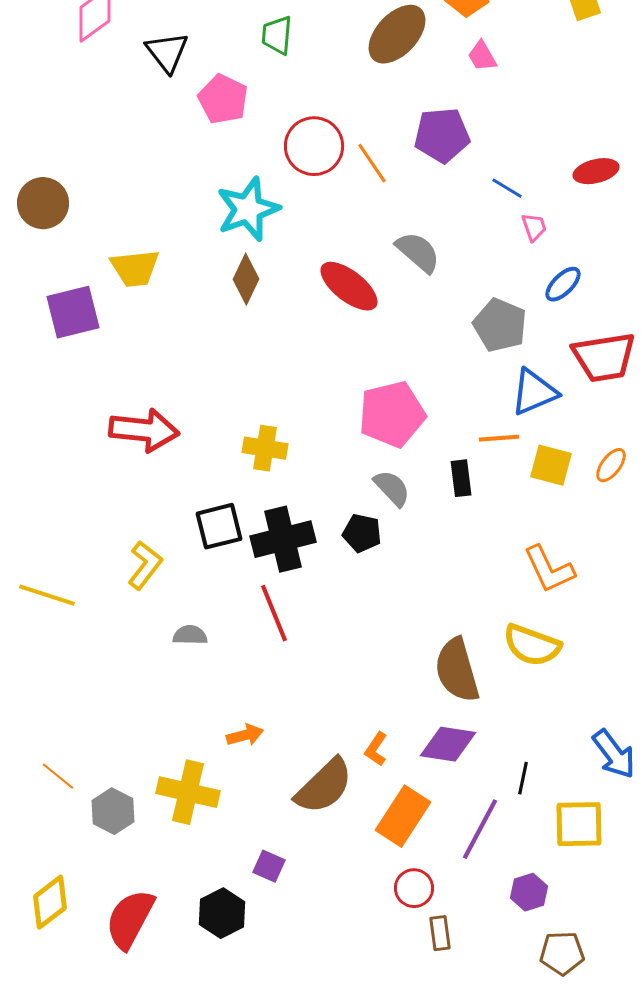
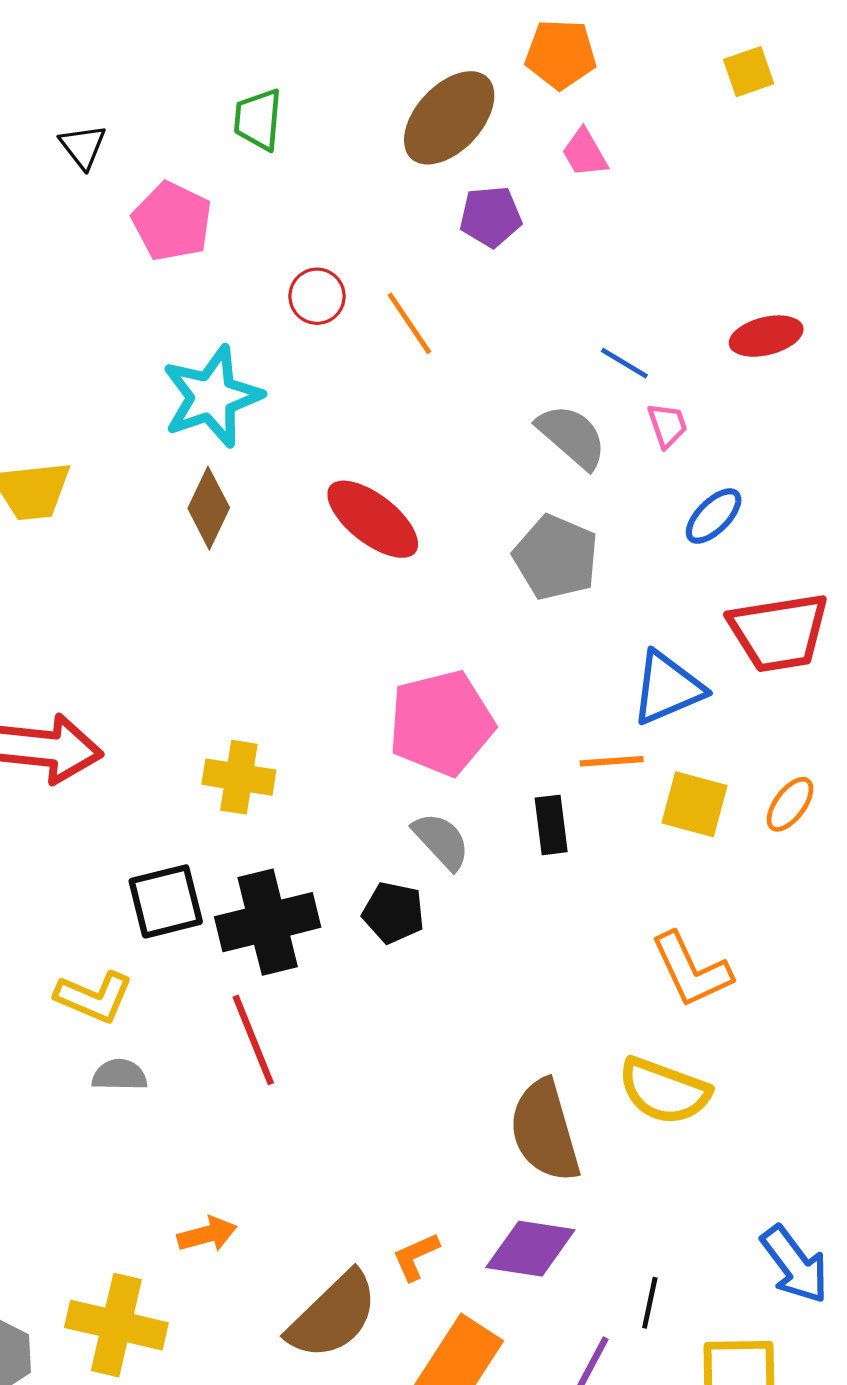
black triangle: (167, 52) -> (83, 147), size x0.7
purple pentagon: (442, 135) -> (491, 217), moved, size x0.7
red circle: (314, 146) -> (317, 296), size x0.6
gray semicircle: (418, 252) -> (572, 436), moved
gray pentagon: (500, 325) -> (556, 557), moved
yellow L-shape: (145, 565) -> (94, 997), moved, turned 75
orange L-shape: (376, 749) -> (416, 1257), turned 32

